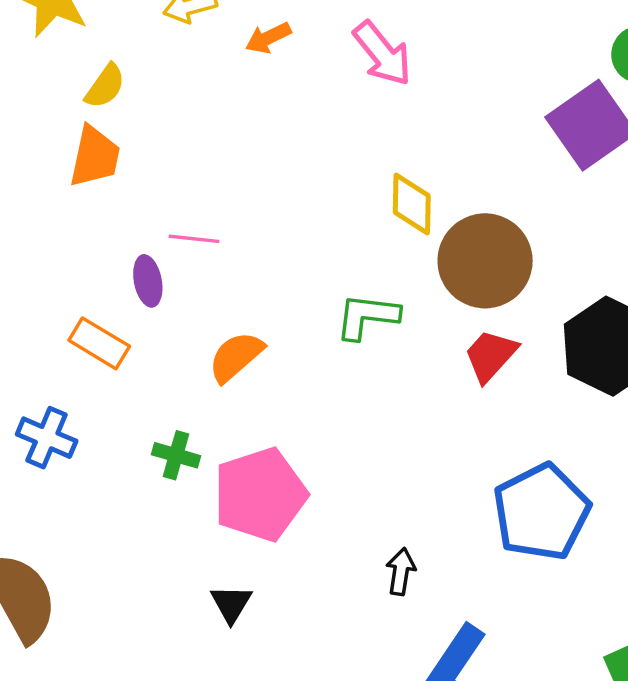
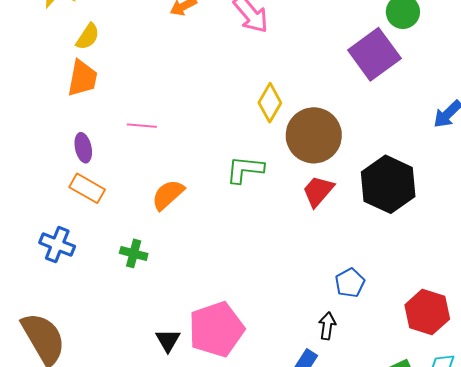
yellow diamond: (412, 204) -> (270, 103), turned 30
purple ellipse: (148, 281) -> (83, 148), moved
pink pentagon: (260, 495) -> (216, 329), moved
blue pentagon: (541, 512) -> (350, 283), size x0.5
black arrow: (401, 572) -> (327, 326), moved

